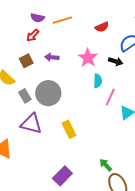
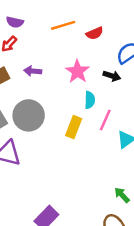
orange line: (62, 20) -> (63, 25), moved
yellow rectangle: (69, 129) -> (74, 127), moved, turned 48
green arrow: (106, 165) -> (122, 195), moved

